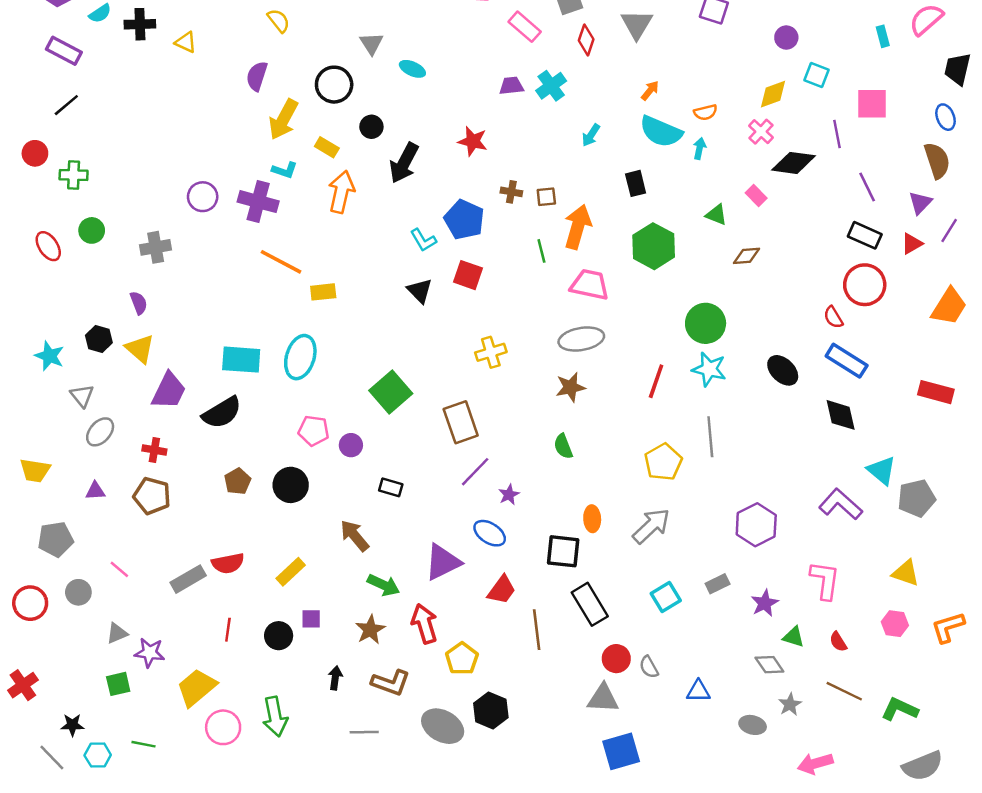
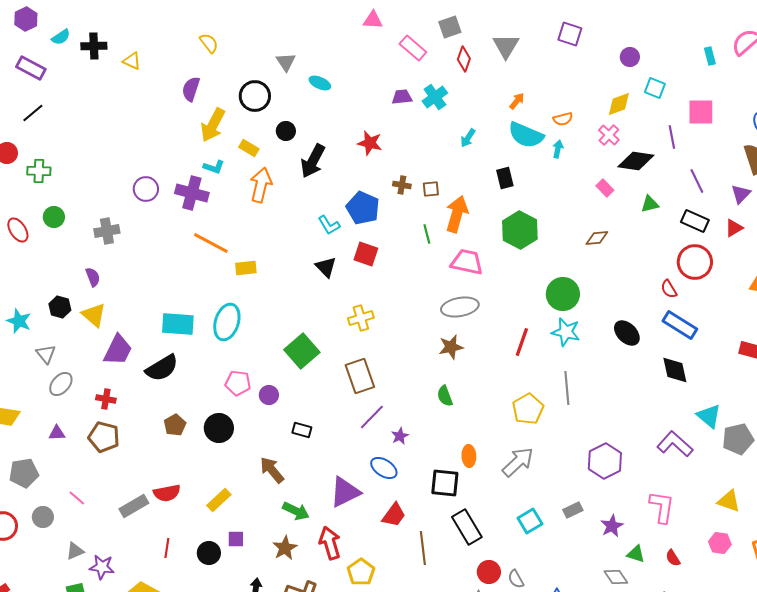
green triangle: (716, 215) -> (650, 204), moved, turned -36
yellow cross: (491, 352) -> (361, 318), moved

